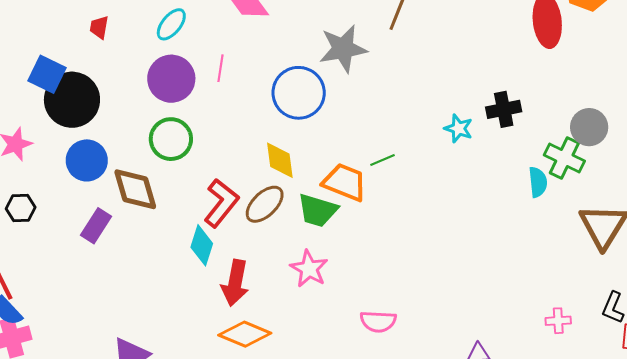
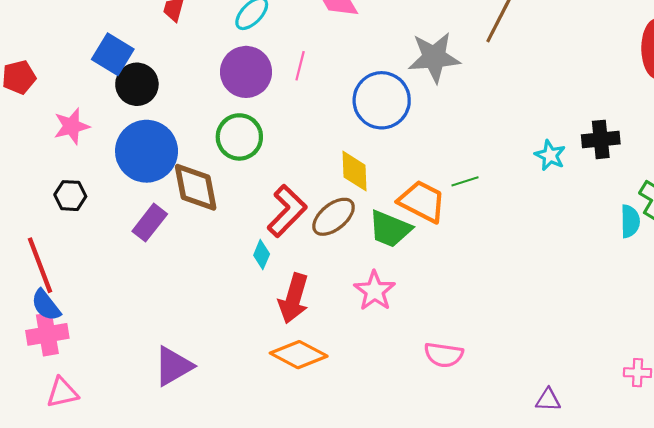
black circle: (72, 100) -> (137, 84), size x0.7
blue circle: (87, 160) -> (147, 151), size x1.4
cyan diamond: (202, 245) -> (262, 255), size x0.7

